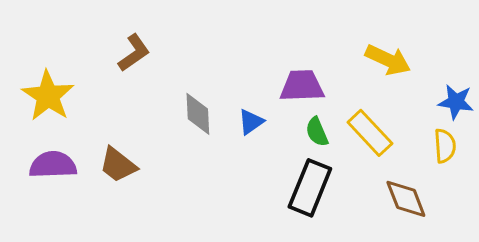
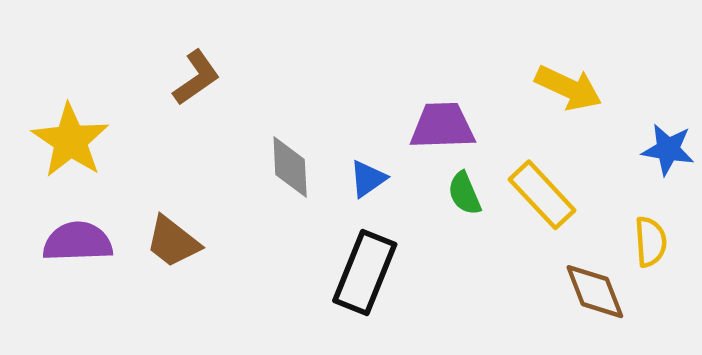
yellow semicircle: (445, 146) -> (650, 242), moved
black rectangle: (310, 188) -> (365, 272), moved

